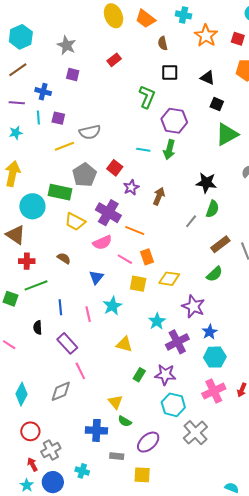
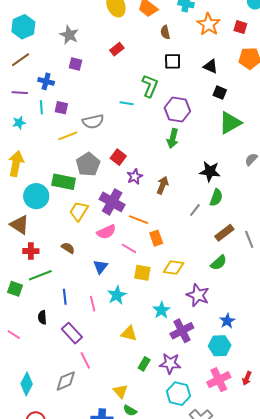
cyan line: (143, 150) -> (127, 103), moved
yellow trapezoid: (75, 222) -> (79, 211), turned 95
orange rectangle: (147, 257) -> (156, 238), moved
blue star: (210, 332) -> (227, 321), moved

